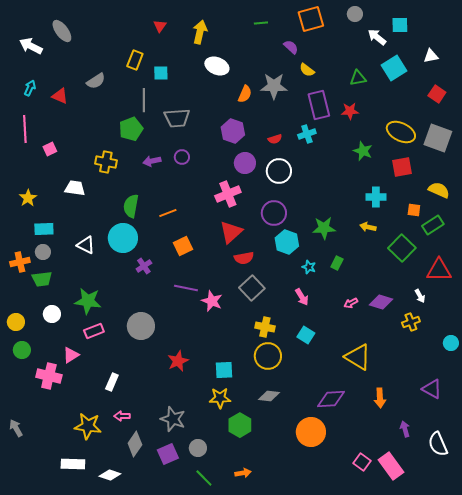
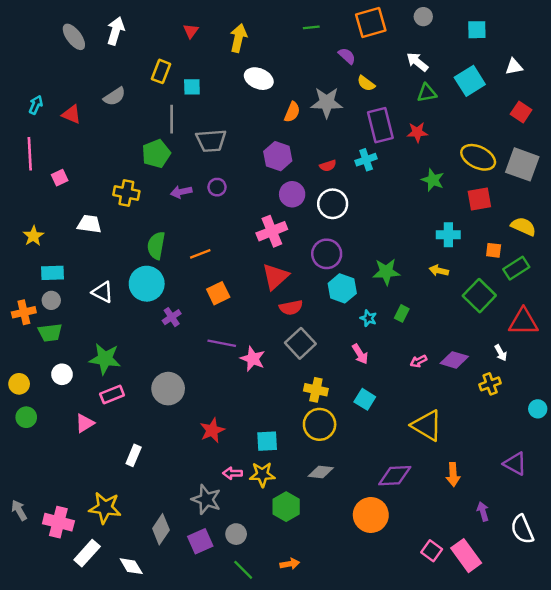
white arrow: (377, 37) -> (417, 62), moved
white arrow: (31, 46) -> (116, 31), moved, turned 80
pink cross: (49, 376) -> (58, 522), moved
pink arrow: (122, 416) -> (232, 473), moved
white rectangle: (73, 464) -> (87, 553), turned -50
white diamond: (110, 475) -> (131, 566), turned 40

